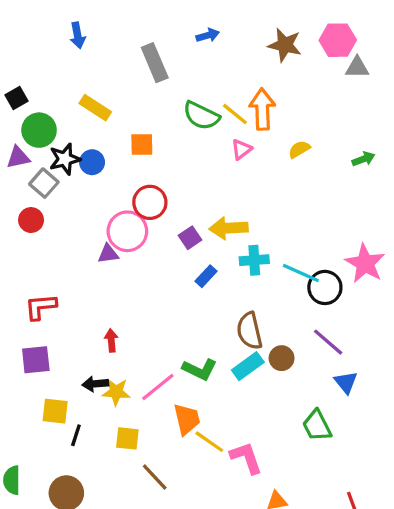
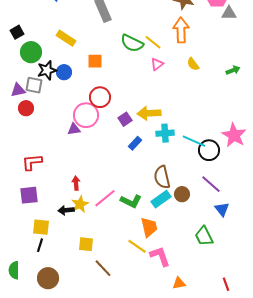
orange arrow: (262, 109) -> (181, 30), moved
yellow semicircle: (299, 149) -> (193, 64), turned -96
purple triangle: (18, 157) -> (18, 90), moved
gray square: (44, 183) -> (34, 85), turned -30
pink line: (158, 387) -> (105, 198), moved
yellow star: (116, 392) -> (80, 204), moved, turned -30
orange trapezoid: (187, 419) -> (149, 227), moved
black line: (76, 435) -> (40, 245), moved

